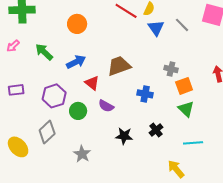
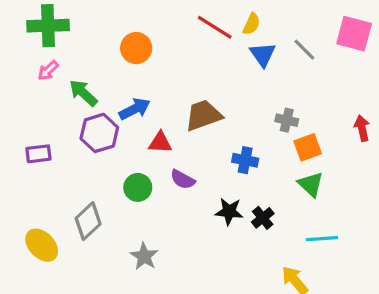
pink arrow: (13, 46) -> (48, 70), moved
red triangle: (92, 83) -> (160, 143), turned -35
purple hexagon: (54, 96) -> (99, 133), moved
black star: (124, 136) -> (229, 211), moved

